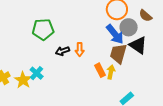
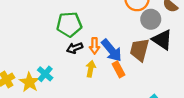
green pentagon: (43, 29) -> (69, 24), moved
blue arrow: (115, 34) -> (112, 50), moved
yellow arrow: (111, 72) -> (91, 69), moved

